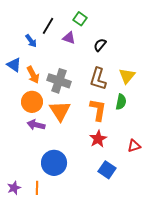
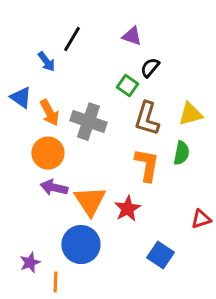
green square: (80, 19) -> (128, 86), moved
purple triangle: (69, 38) -> (132, 36), moved
yellow triangle: (127, 76) -> (191, 114), turned 36
orange triangle: (60, 111) -> (90, 201), moved
red star: (98, 139) -> (128, 209), moved
purple star: (14, 188) -> (30, 263), moved

